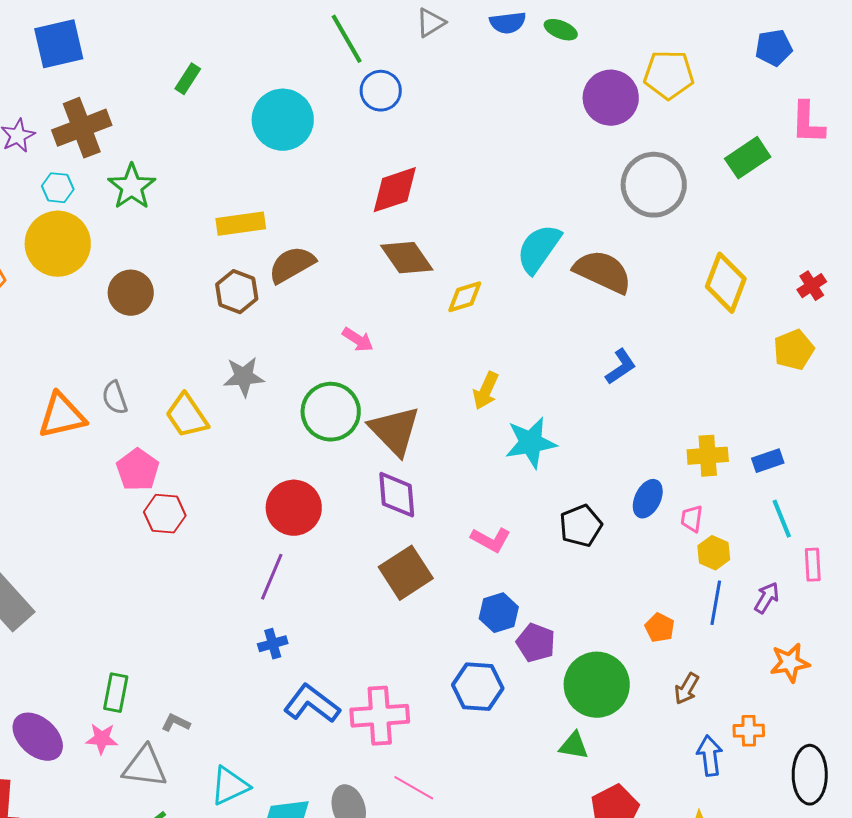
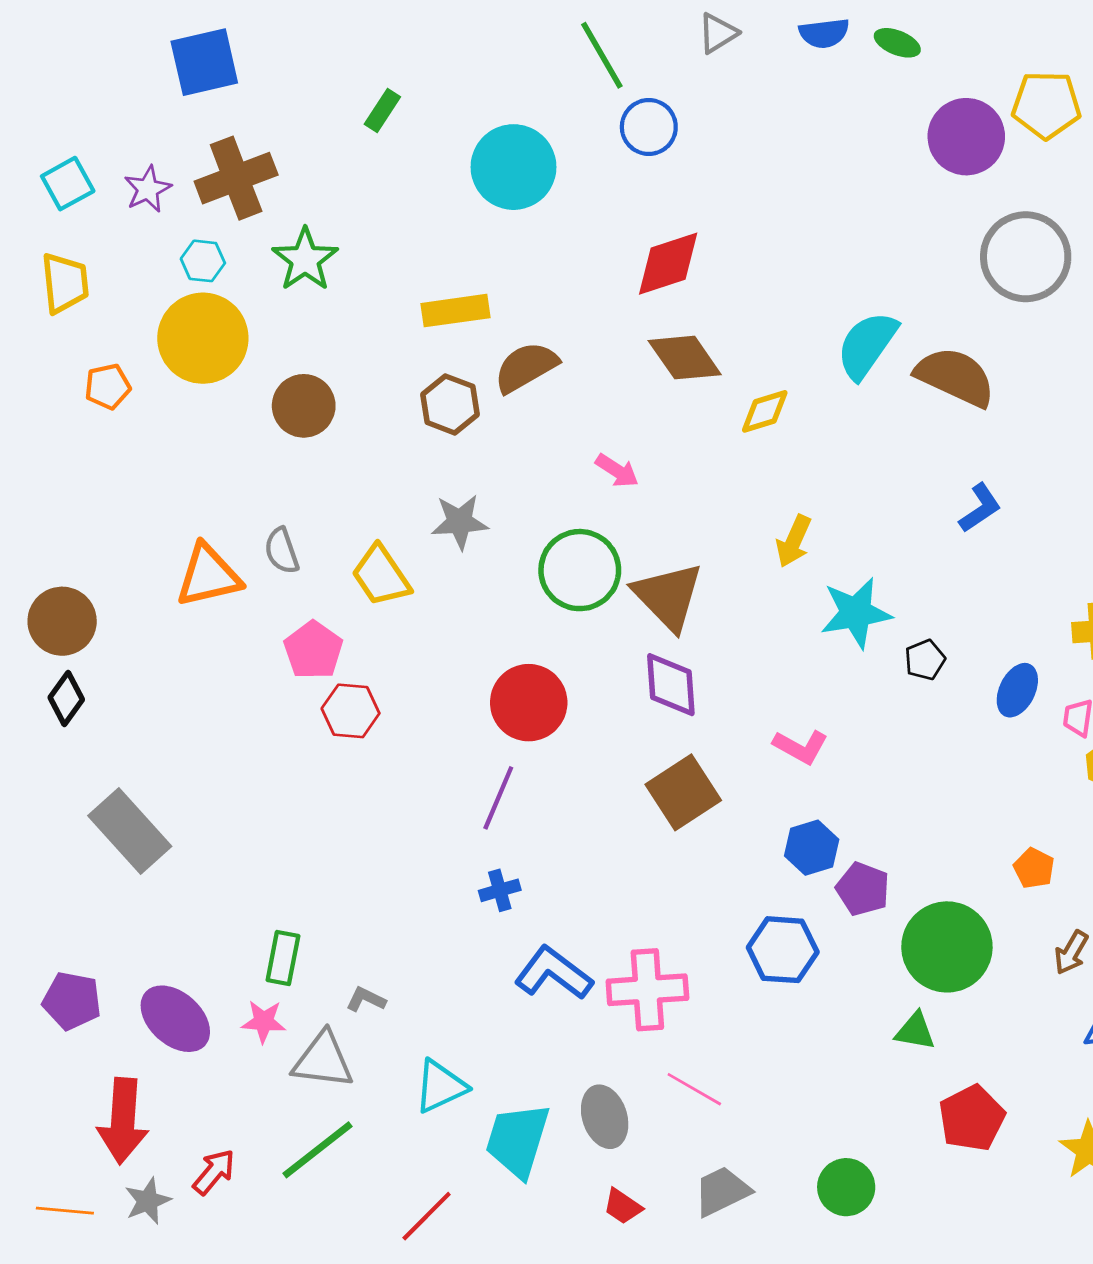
black pentagon: (581, 526) -> (925, 660), moved, size x0.7

